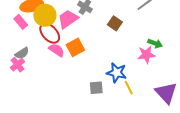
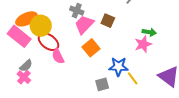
pink trapezoid: (68, 19) -> (84, 25), moved
pink rectangle: (21, 22) -> (19, 36), size x1.6
orange square: (75, 47) -> (91, 48), moved
pink semicircle: (57, 50) -> (58, 56), turned -140

